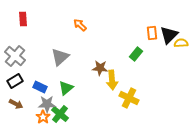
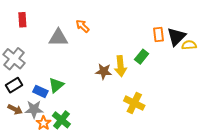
gray triangle: (60, 57) -> (58, 38), moved, turned 42
yellow arrow: (112, 80) -> (121, 66), moved
green triangle: (66, 88) -> (56, 85), moved
gray star: (47, 104) -> (34, 109), moved

